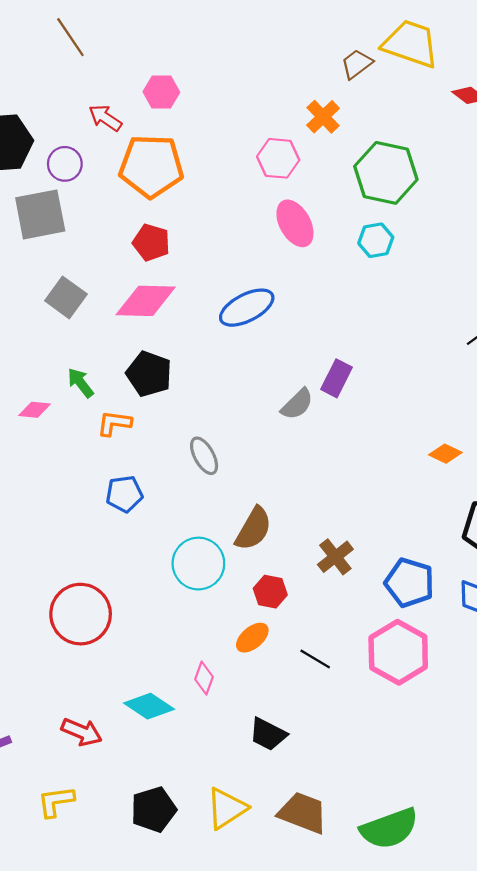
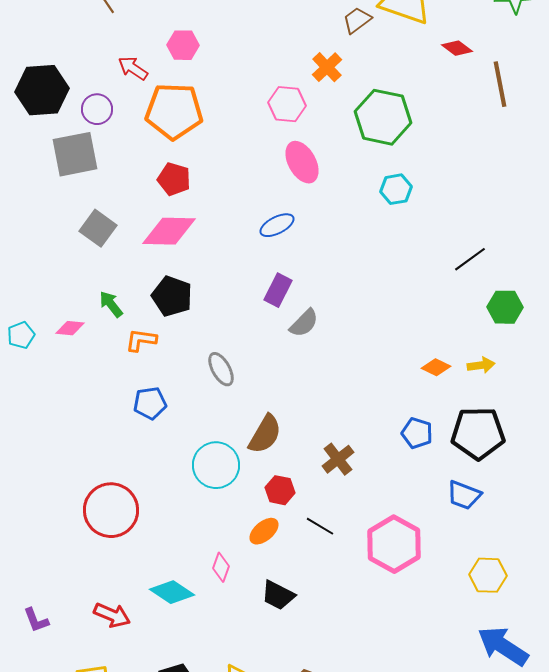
cyan hexagon: (376, 240) -> (396, 189), moved
blue ellipse: (247, 308) -> (277, 225), moved, size x0.7
purple rectangle: (337, 378) -> (278, 290), moved
blue pentagon: (409, 583) -> (417, 433), moved, size x0.7
black line: (315, 659) -> (320, 526), moved
black trapezoid: (268, 734) -> (278, 595), moved

